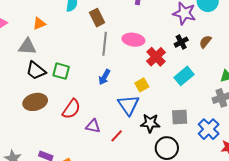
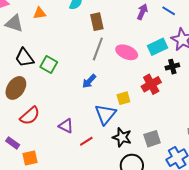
gray triangle: (27, 46) -> (14, 23), moved
red cross: (156, 57) -> (151, 84), moved
cyan rectangle: (184, 76) -> (157, 47), moved
brown ellipse: (35, 102) -> (16, 88), turned -55
red semicircle: (71, 109) -> (30, 116), moved
gray square: (180, 117) -> (152, 139), turned -30

